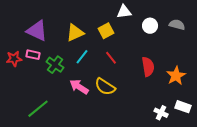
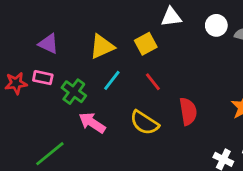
white circle: (150, 26) -> (216, 25), moved
purple triangle: (37, 31) -> (48, 44), size x0.7
red semicircle: (148, 67) -> (188, 111), moved
pink arrow: (79, 87) -> (92, 123), moved

